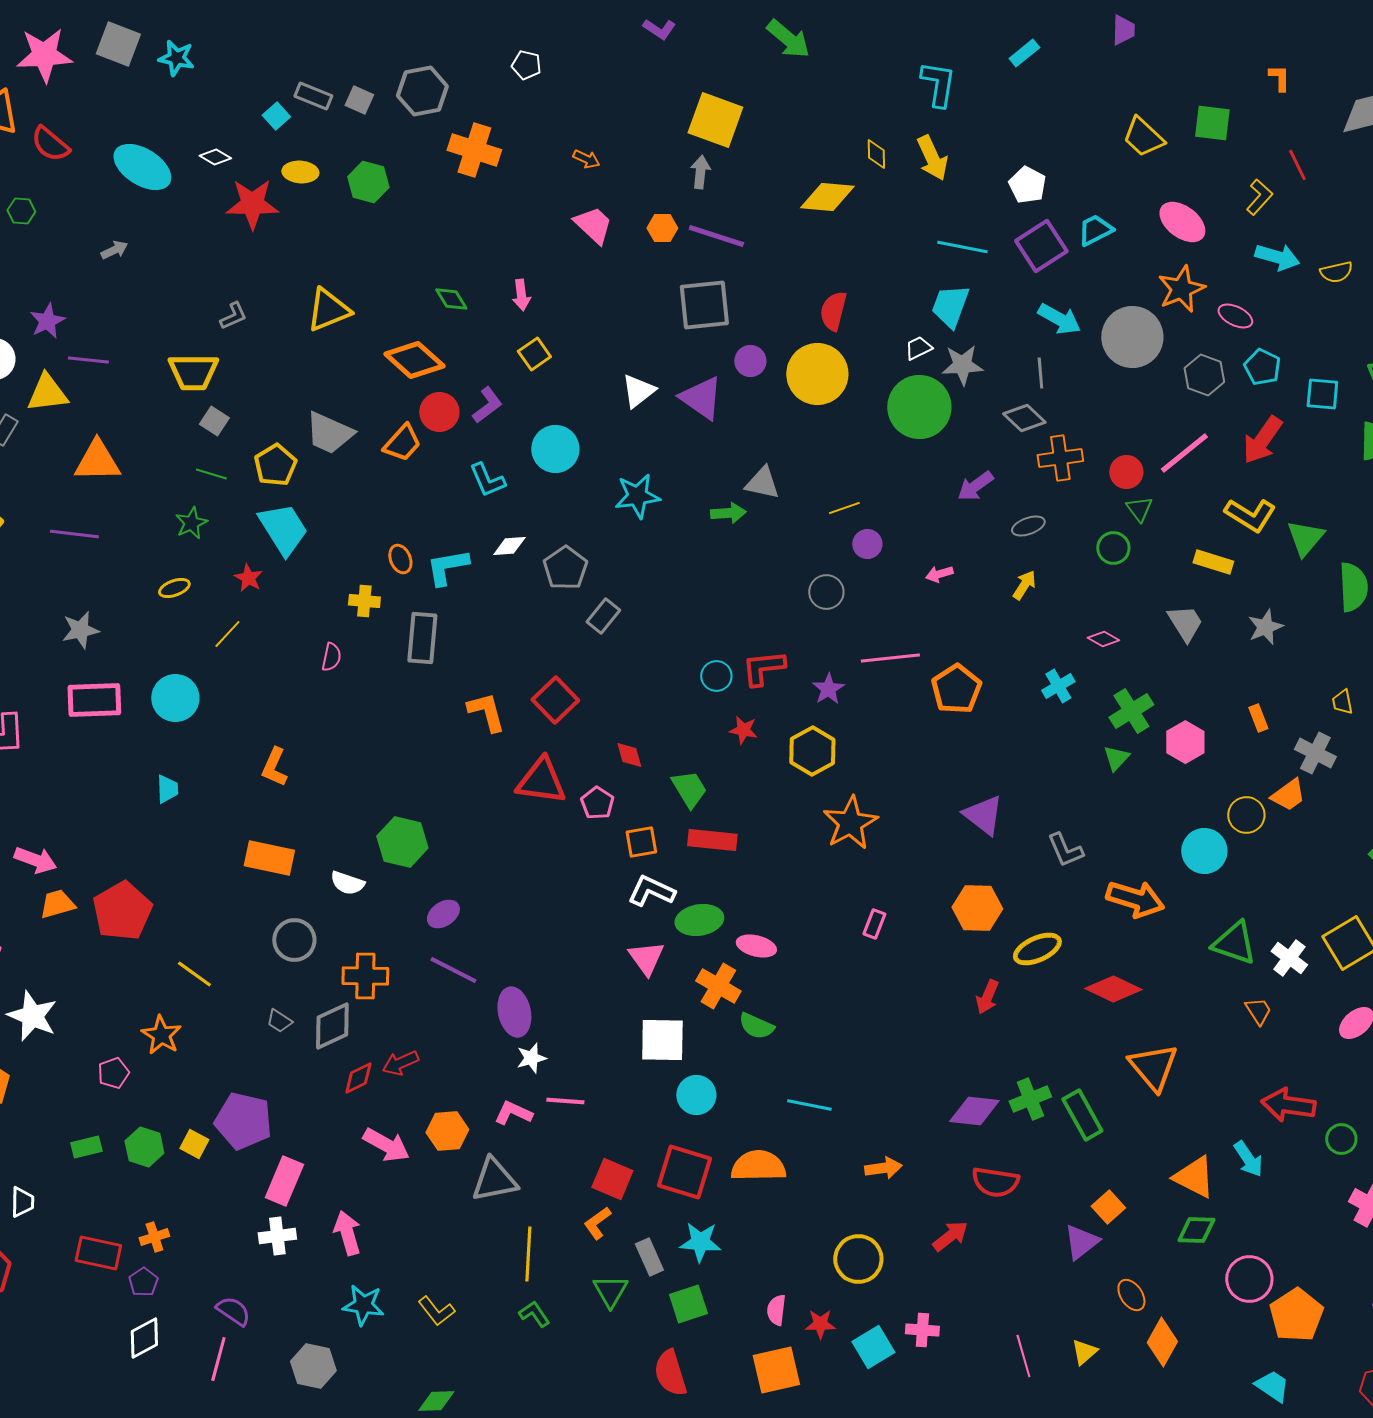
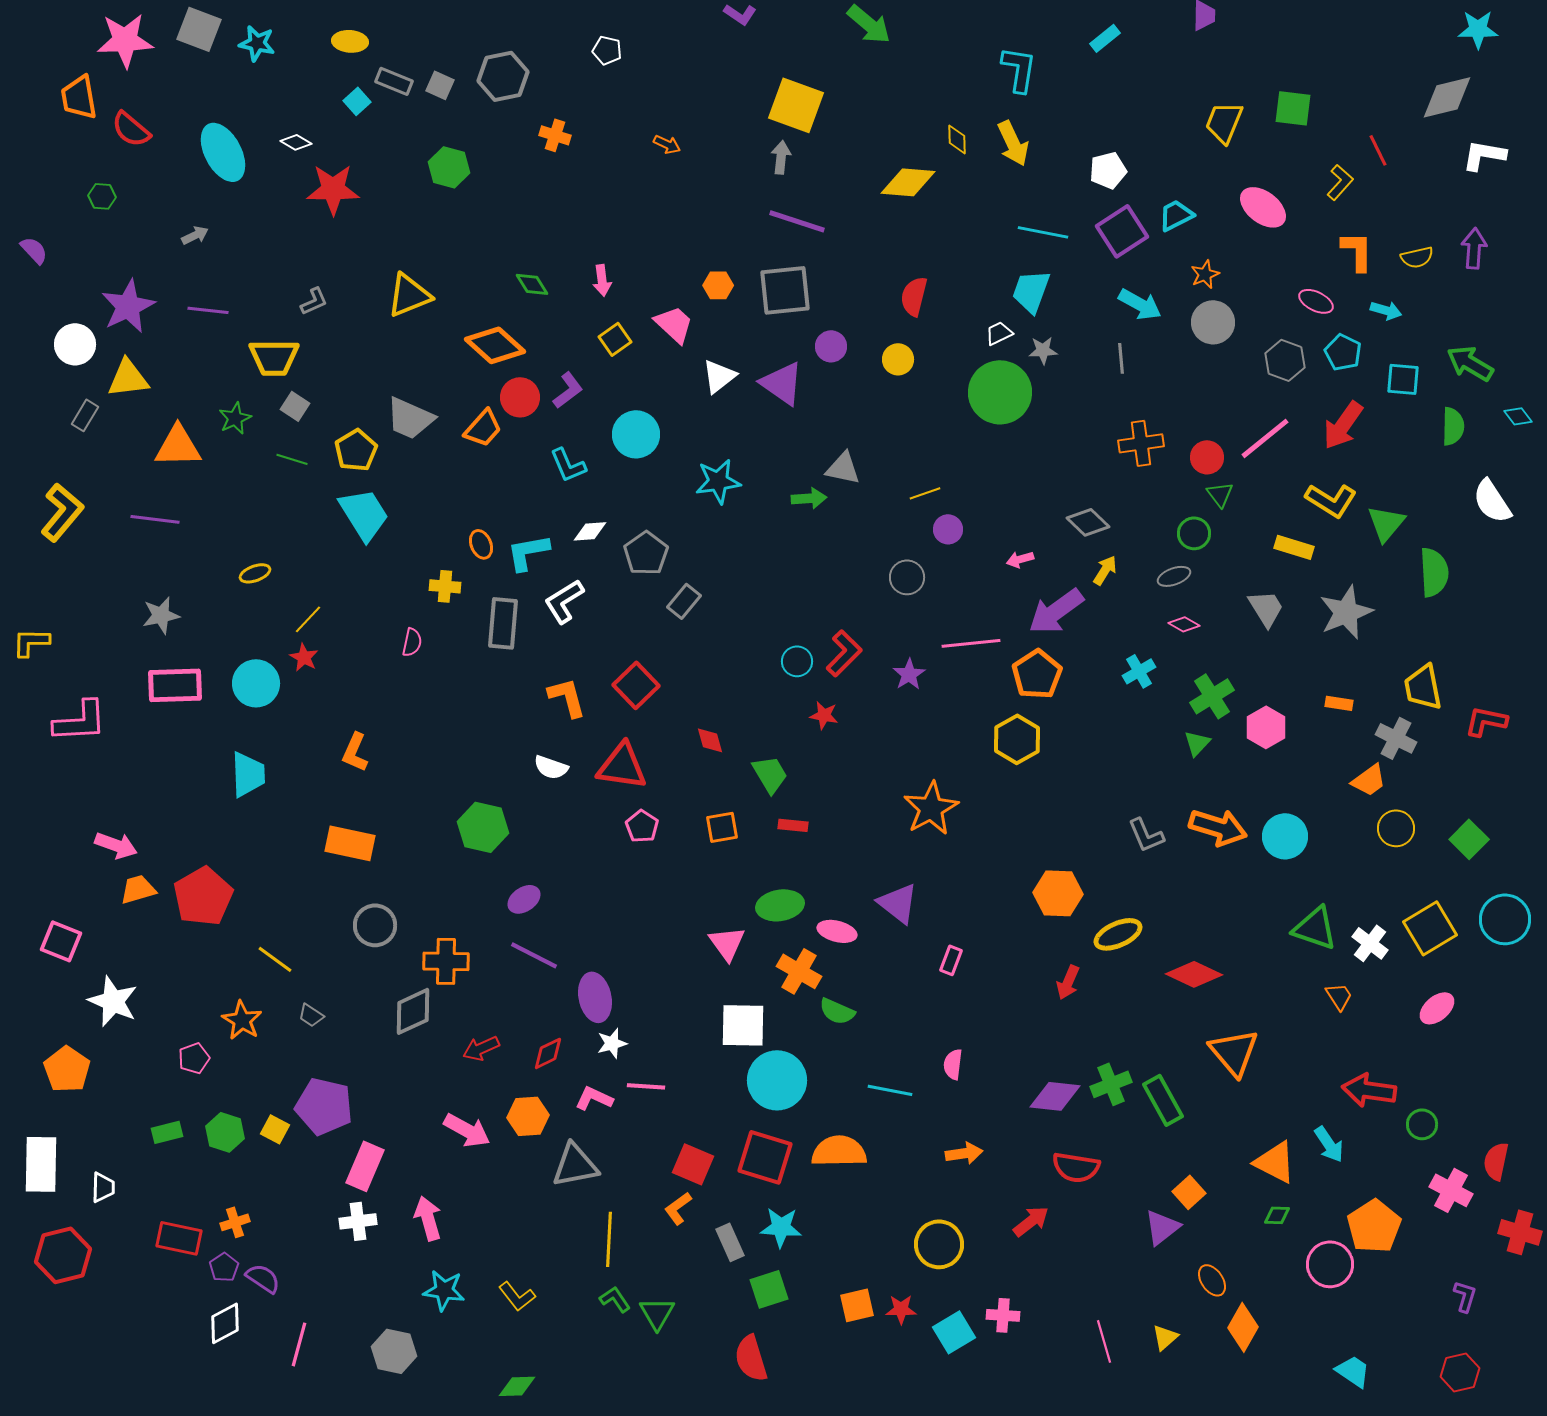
orange L-shape: (1279, 78) -> (1357, 251), moved, size x1.5
yellow trapezoid: (1143, 137) -> (1224, 122), turned 69
orange cross: (474, 150) -> (555, 135), size x0.6
cyan ellipse: (142, 167) -> (223, 152), turned 30
yellow ellipse: (300, 172) -> (350, 41), moved
white pentagon: (1027, 185) -> (1108, 170), turned 30
pink trapezoid: (593, 225) -> (674, 324), moved
orange hexagon: (662, 228) -> (718, 285), moved
cyan arrow: (1277, 257) -> (1386, 310), moved, size x0.7
orange star: (1181, 289) -> (1205, 274), moved, size x0.6
purple star: (47, 321) -> (128, 306), size x1.5
gray circle: (1132, 337) -> (1213, 322), size x0.7
purple line: (88, 360) -> (208, 310), moved
gray star: (962, 365) -> (1043, 350), size x0.7
yellow circle: (817, 374) -> (898, 359), size x0.5
gray diamond: (1024, 418) -> (1088, 522), moved
purple arrow: (975, 486) -> (1056, 611), moved, size x1.5
green star: (191, 523) -> (235, 418), moved
gray ellipse: (1028, 526) -> (1174, 576), moved
red star: (248, 578) -> (304, 657), moved
gray star: (1265, 627) -> (1346, 612), size x1.5
red L-shape: (763, 668) -> (844, 653), turned 141
yellow trapezoid: (1342, 702) -> (1423, 687), size x1.8
orange rectangle: (1258, 718) -> (1339, 703), turned -60
yellow hexagon: (812, 751) -> (1017, 739), moved
cyan trapezoid: (167, 789) -> (248, 774), size x1.6
pink pentagon: (597, 803) -> (642, 826), moved
purple triangle: (983, 815) -> (898, 903), moved
yellow circle: (1246, 815) -> (1396, 828), moved
red rectangle: (712, 840) -> (793, 825), size x0.6
white semicircle: (347, 883) -> (551, 767), moved
white L-shape: (651, 891) -> (564, 601), moved, turned -57
orange arrow: (1135, 899) -> (1218, 827), moved
pink rectangle: (874, 924) -> (951, 960), moved
gray trapezoid: (279, 1021) -> (311, 1015), moved
red diamond: (358, 1078) -> (548, 1053), moved
cyan circle: (696, 1095) -> (777, 1080), size x1.5
green diamond: (1196, 1230) -> (1277, 1215), size x0.7
green triangle: (610, 1291) -> (657, 1313), moved
pink semicircle: (776, 1310) -> (953, 1064), moved
purple semicircle: (233, 1311) -> (263, 1278), moved
orange pentagon: (1296, 1315) -> (1374, 1226), moved
orange square: (776, 1370) -> (857, 1305), moved, size x0.7

